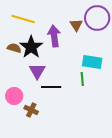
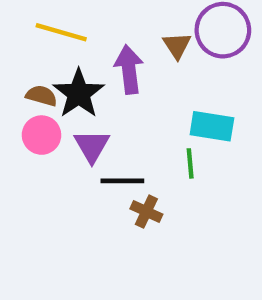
pink circle: (14, 96) -> (42, 135), moved
brown cross: (31, 110) -> (146, 212), moved

